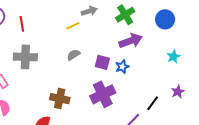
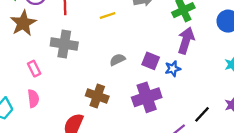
yellow line: (73, 26) -> (108, 15), moved
purple arrow: (131, 41) -> (186, 40), turned -60
gray semicircle: (73, 55) -> (117, 60), moved

